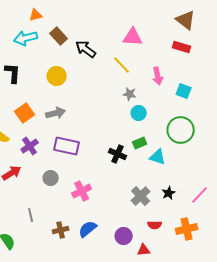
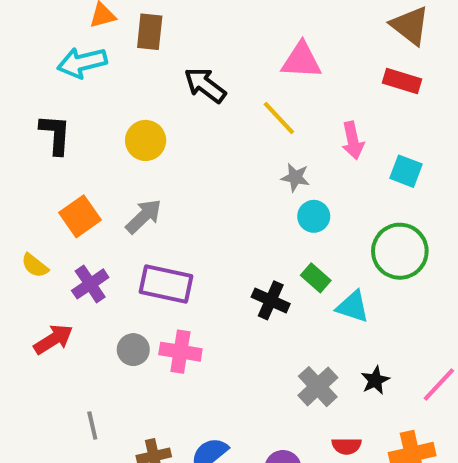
brown rectangle: (59, 36) -> (150, 32), moved, turned 48
gray arrow: (56, 113) -> (144, 216), turned -30
green rectangle: (140, 143) -> (316, 278), turned 64
pink cross: (82, 191) -> (180, 352), moved, turned 36

